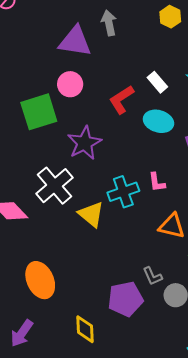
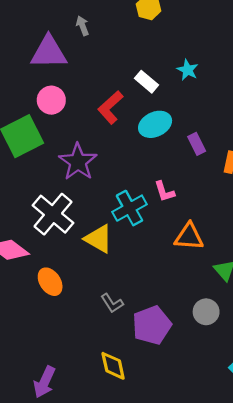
gray arrow: (109, 23) -> (82, 26), size x0.7
cyan ellipse: (159, 121) -> (155, 124), turned -32
gray L-shape: (152, 276) -> (112, 303), moved
orange ellipse: (40, 280) -> (50, 282), moved, size x0.7

